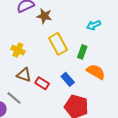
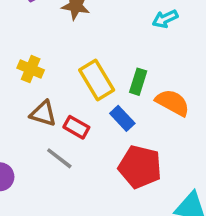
yellow rectangle: (58, 44) -> (97, 80), moved
green rectangle: (82, 52) -> (138, 82), moved
gray line: (14, 98) -> (59, 158), moved

